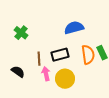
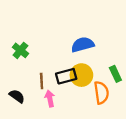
orange semicircle: (88, 55) -> (101, 93), moved
yellow circle: (65, 79) -> (81, 75), moved

